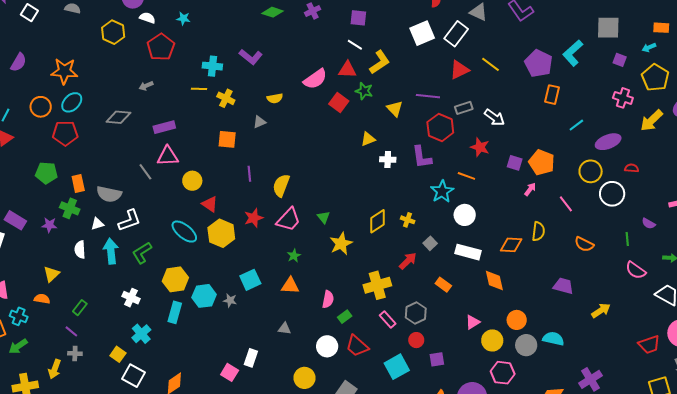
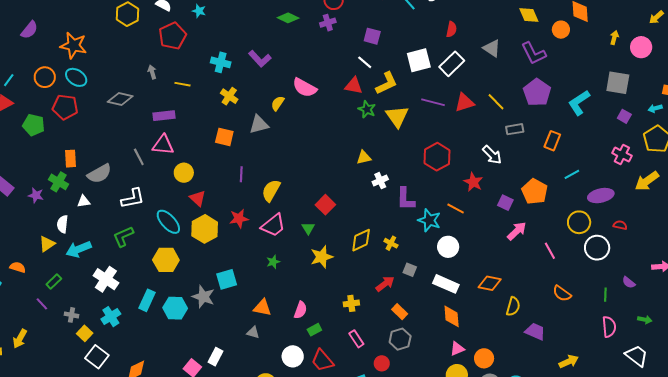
white square: (422, 33) -> (419, 60), moved
white rectangle: (456, 34) -> (452, 64), moved
purple pentagon: (539, 63) -> (537, 92), moved
pink semicircle: (315, 79) -> (305, 88), moved, turned 55
gray arrow: (146, 86) -> (152, 72), turned 88
yellow line: (199, 89) -> (183, 84), moved
purple line: (428, 96) -> (433, 102), moved
yellow semicircle: (275, 98) -> (278, 103), turned 126
cyan ellipse: (72, 102) -> (76, 77), turned 70
red square: (339, 102) -> (325, 205), moved
gray rectangle: (464, 108) -> (515, 129), moved
yellow triangle: (395, 109) -> (397, 116), moved, size x1.4
gray triangle: (259, 122) -> (259, 125), size x1.5
purple L-shape: (422, 157) -> (405, 199), moved
white cross: (388, 159) -> (380, 181), turned -35
orange pentagon: (542, 162) -> (535, 191), moved
green pentagon: (46, 173) -> (34, 125), moved
pink arrow: (530, 189) -> (517, 231), size x1.5
cyan star: (442, 191) -> (429, 220), turned -30
gray semicircle: (109, 194) -> (99, 174), turned -50
white L-shape: (129, 221) -> (133, 199), moved
yellow semicircle: (538, 231) -> (513, 306), moved
gray square: (430, 243) -> (410, 270), turned -32
cyan arrow: (111, 251) -> (79, 249), moved, turned -115
pink semicircle: (636, 270) -> (609, 327), turned -140
yellow triangle: (51, 274) -> (47, 244), moved
yellow hexagon: (175, 279) -> (166, 260), moved
orange diamond: (494, 281) -> (452, 316), moved
yellow cross: (377, 285) -> (351, 303), size x0.6
orange rectangle: (443, 285) -> (400, 312), moved
orange triangle: (290, 286) -> (262, 308), moved
cyan hexagon: (204, 296) -> (175, 308), moved
white cross: (131, 298) -> (106, 279), size x1.4
gray star: (230, 300) -> (203, 297), size x1.6
gray hexagon: (416, 313) -> (400, 339), moved
pink triangle: (473, 322) -> (457, 349), moved
gray cross: (75, 353) -> (71, 315), moved

